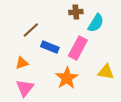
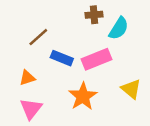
pink rectangle: (78, 48) -> (96, 59), turned 40
yellow triangle: (106, 72) -> (131, 89), turned 30

